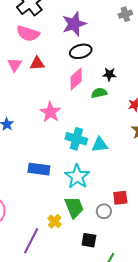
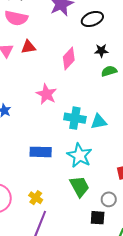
black ellipse: (81, 51) -> (92, 19), moved
green semicircle: (99, 93) -> (109, 71), moved
gray circle: (104, 211) -> (109, 199), moved
yellow cross: (55, 221) -> (36, 198), moved

